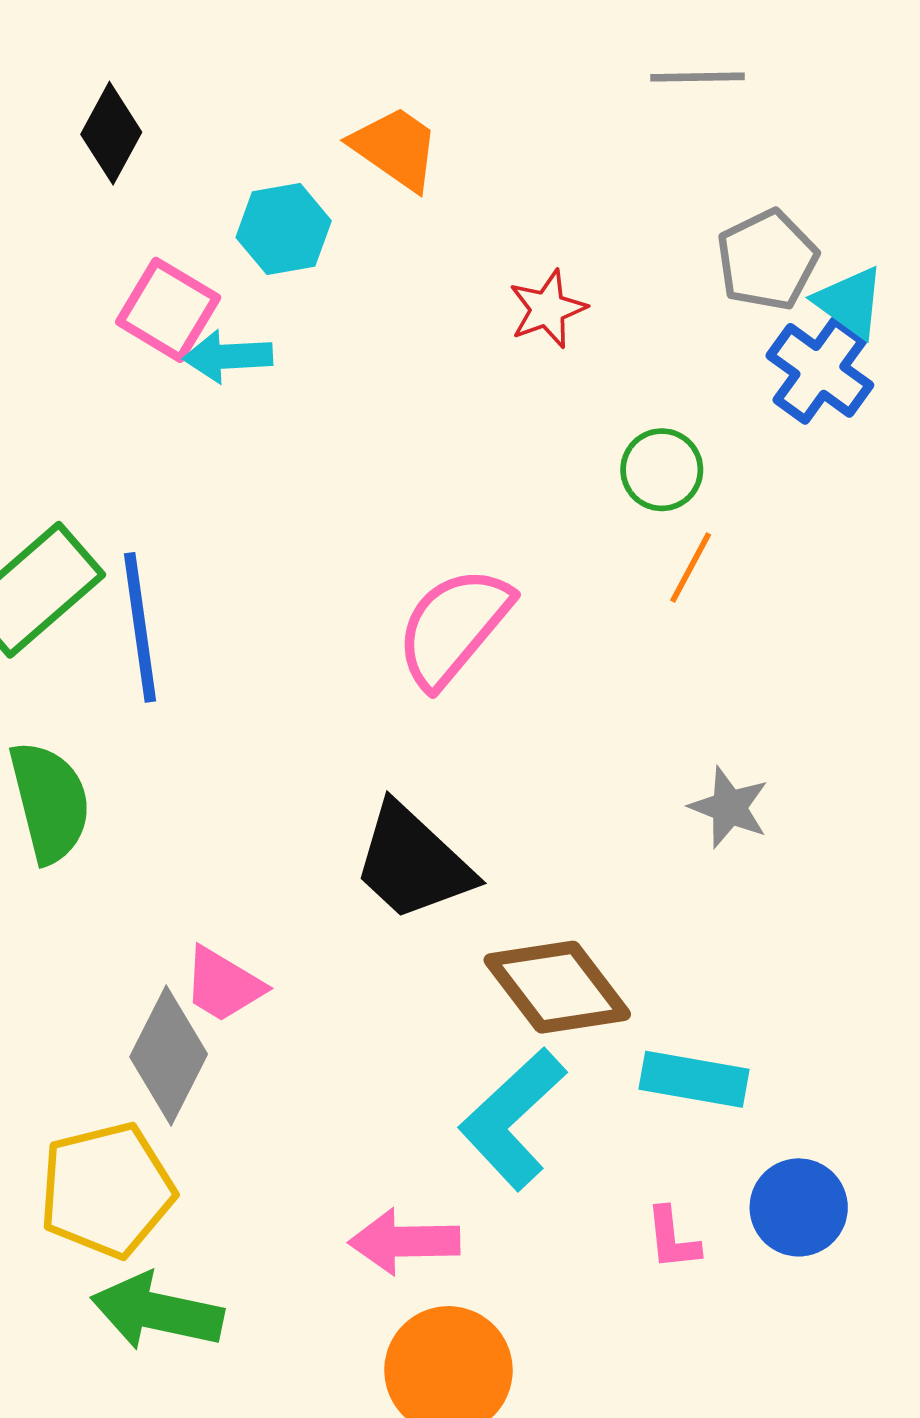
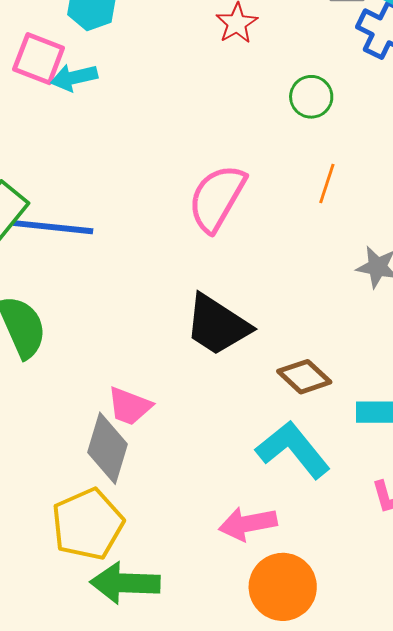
orange line: (691, 568) -> (327, 183), moved
blue line: (140, 627) -> (53, 227), turned -66
brown diamond: (557, 987) -> (304, 377), size x0.7
cyan L-shape: (513, 1119) -> (293, 450), turned 104

